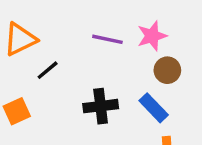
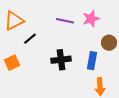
brown circle: (167, 70) -> (109, 43), moved
blue rectangle: (154, 108) -> (92, 61), turned 54

